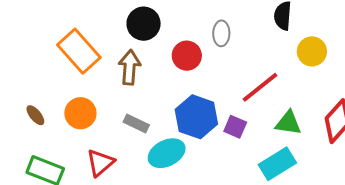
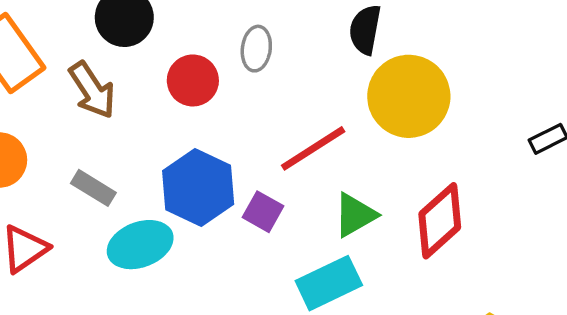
yellow circle: (312, 51) -> (409, 96), size x1.6
brown arrow: (130, 67) -> (92, 90), turned 136
green triangle: (288, 123) -> (355, 215), turned -44

